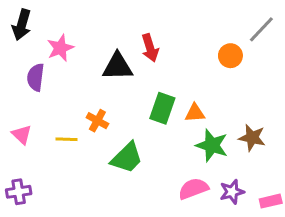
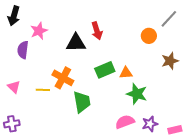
green rectangle: (162, 108) -> (105, 70), turned 48
orange cross: (97, 121) -> (63, 78), size x1.5
brown star: (252, 138) -> (170, 61), moved, turned -30
green trapezoid: (127, 158) -> (82, 102), turned -55

